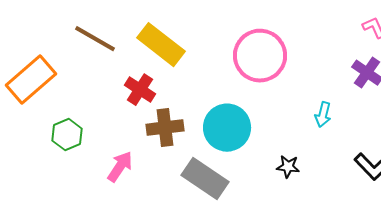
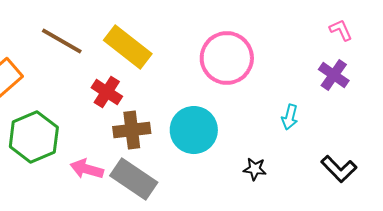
green hexagon: (67, 135) -> (34, 137), size x1.6
pink arrow: (120, 167) -> (87, 169), turned -108
gray rectangle: (205, 179) -> (134, 179), moved

